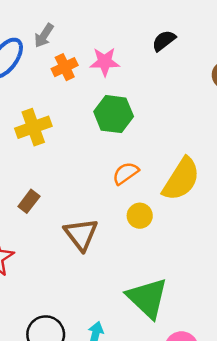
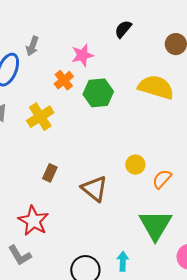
orange cross: (65, 67) -> (64, 80), moved
orange semicircle: (126, 173) -> (162, 179), moved
yellow semicircle: (181, 179) -> (156, 87), moved, turned -93
green triangle: (147, 298) -> (155, 225), turned 30

